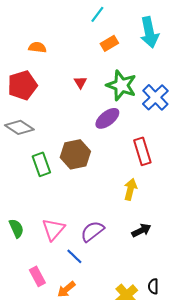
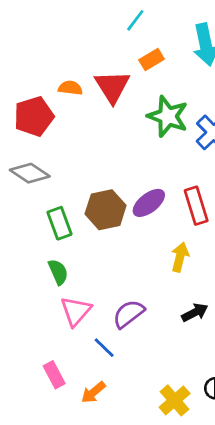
orange semicircle: (37, 47) -> (70, 88), moved
red triangle: (80, 82) -> (112, 87), moved, size x2.0
purple ellipse: (107, 118) -> (149, 203), moved
green semicircle: (16, 228) -> (58, 272), moved

